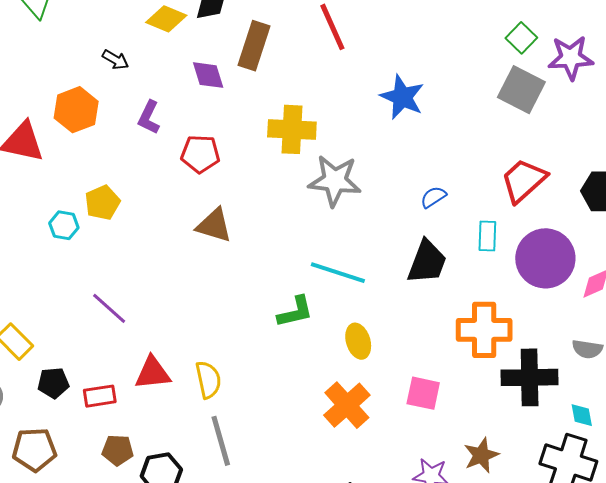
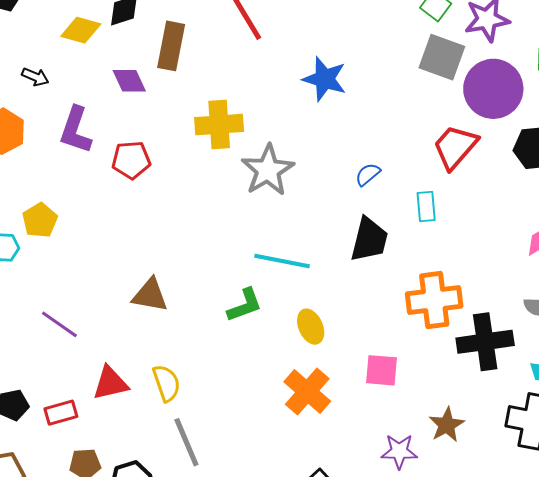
purple L-shape: (149, 117) -> (76, 130), size x1.4
gray star: (335, 181) -> (268, 170), turned -30
brown triangle: (214, 225) -> (150, 295), moved
purple circle: (545, 258) -> (493, 89), moved

